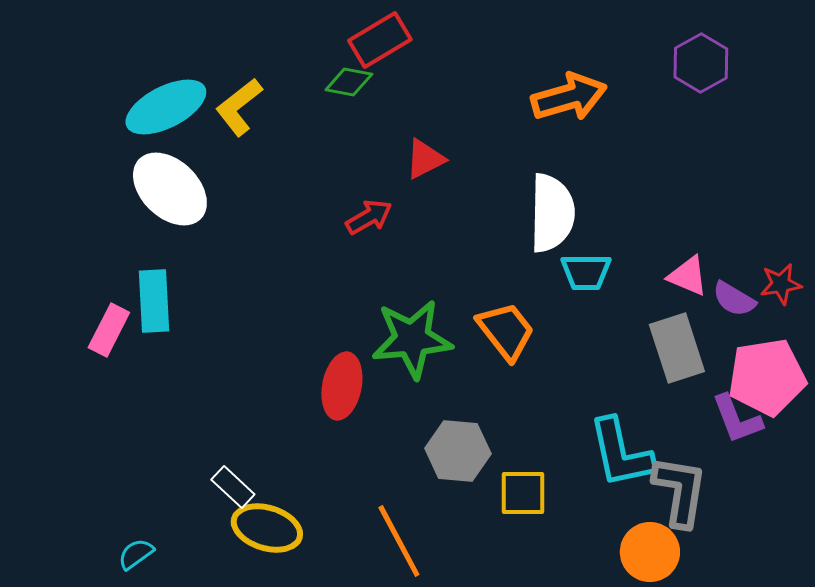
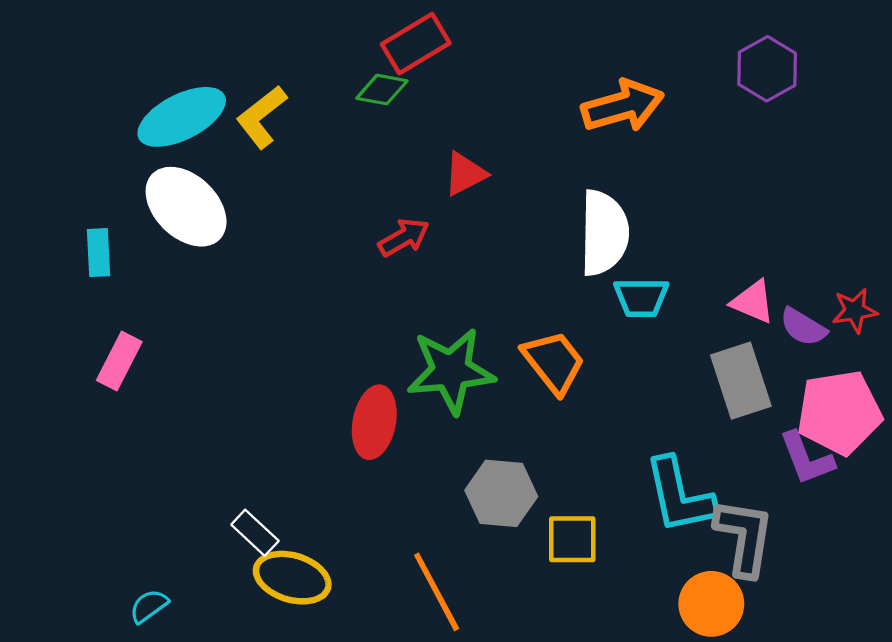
cyan rectangle: (154, 301) -> (98, 253), moved, size x0.7

